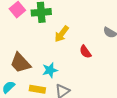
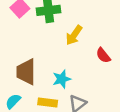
brown trapezoid: (20, 63) -> (26, 72), turned 45

